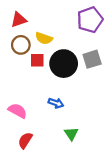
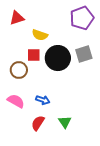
brown circle: (21, 45) -> (19, 70), moved
blue arrow: (56, 103) -> (43, 100), moved
red semicircle: (25, 140) -> (38, 123), moved

